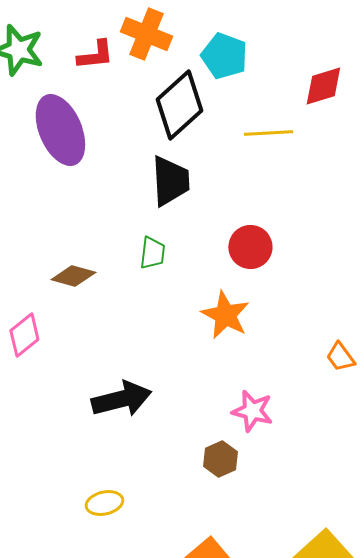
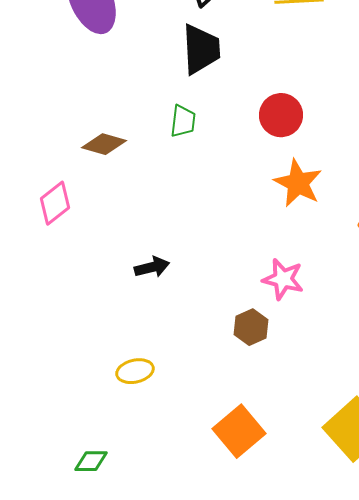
orange star: (225, 315) -> (298, 183), moved
black arrow: (121, 399) -> (152, 267), size x0.6

